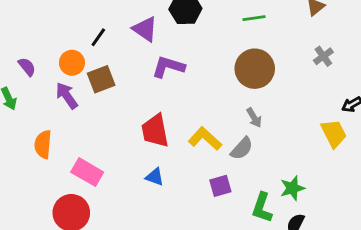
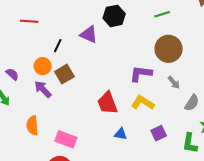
purple L-shape: (168, 67) -> (141, 74), moved
gray semicircle: (242, 149) -> (192, 103), moved
blue triangle: (155, 177) -> (121, 134), moved

